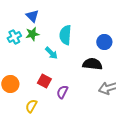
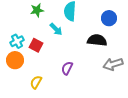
cyan cross: (14, 37) -> (17, 41), moved
red square: (44, 81) -> (36, 45), moved

